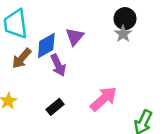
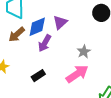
gray star: (123, 34) -> (84, 52), moved
purple arrow: (58, 65) -> (45, 43), turned 48

